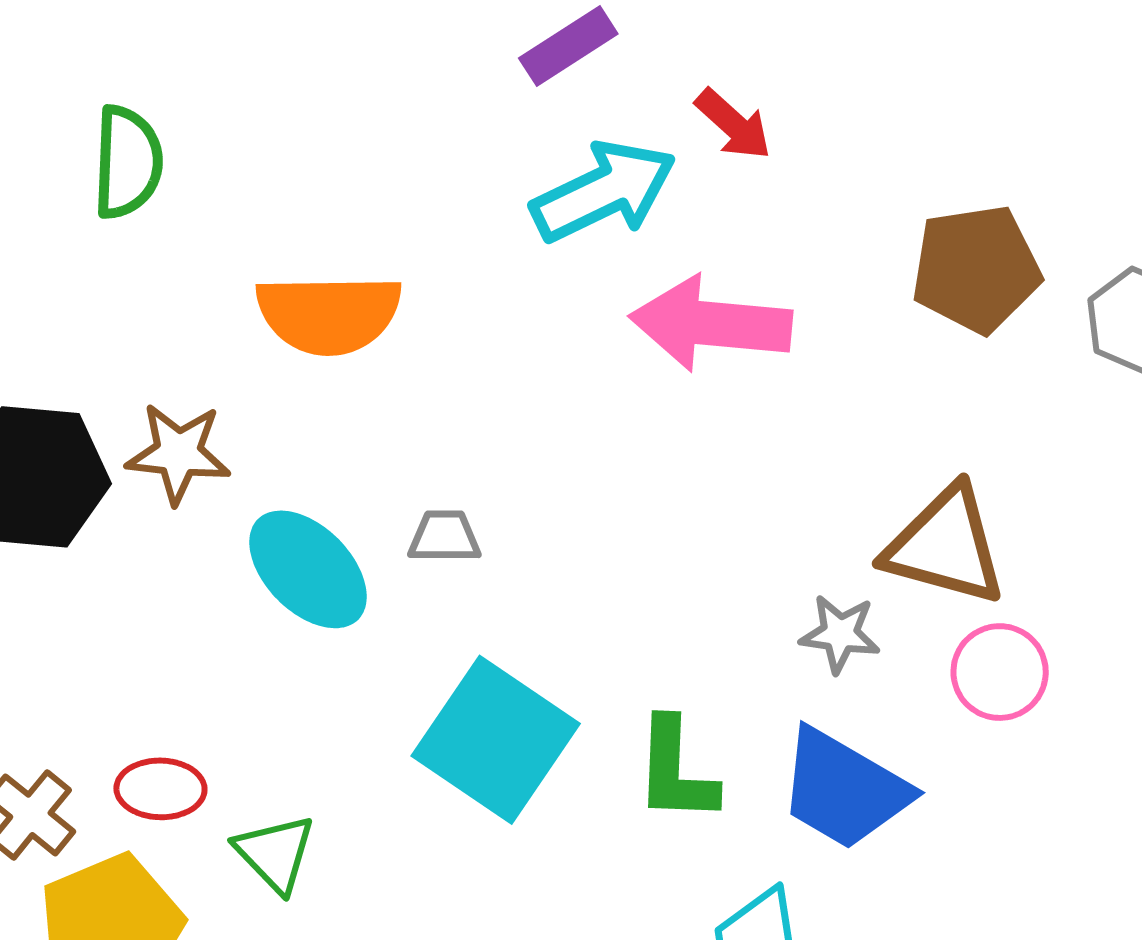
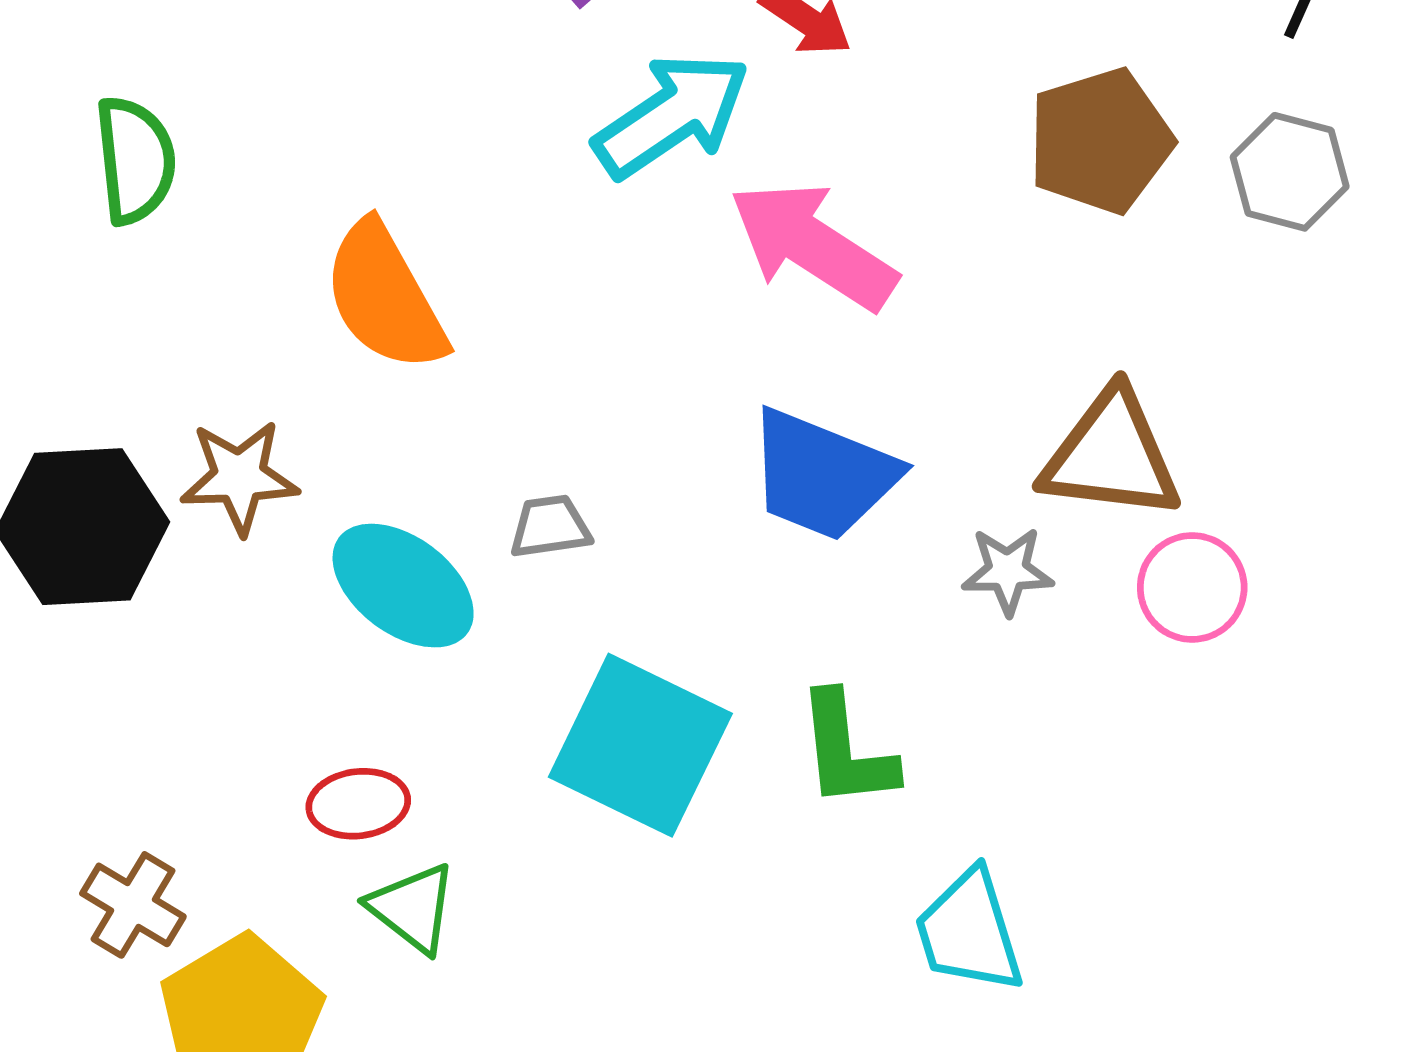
orange semicircle: (329, 314) -> (385, 297), turned 70
pink arrow: (711, 324) -> (813, 245), turned 36
red ellipse: (160, 789) -> (358, 804), moved
blue trapezoid: (844, 789) -> (823, 475), moved

